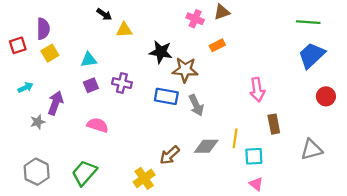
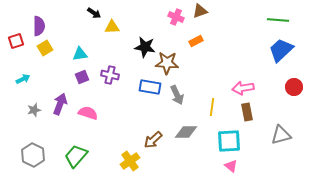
pink arrow: (257, 90) -> (243, 88), moved, turned 90
purple arrow: (55, 103) -> (60, 104), moved
yellow line: (235, 138) -> (212, 107), moved
cyan square: (254, 156) -> (229, 141), size x1.4

